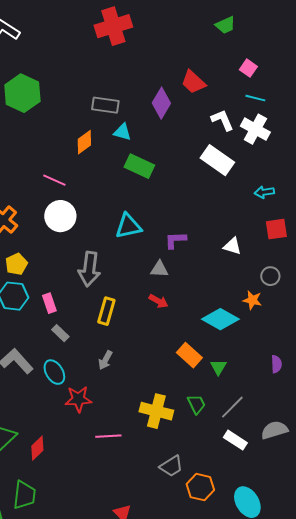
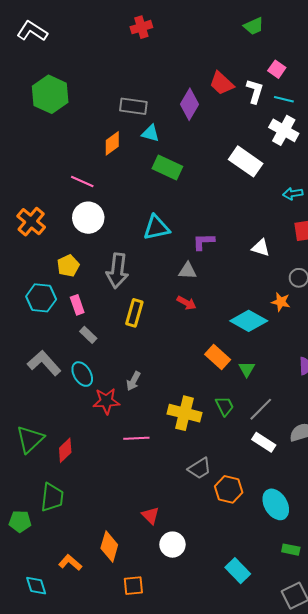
red cross: (113, 26) -> (141, 27), size x0.6
white L-shape: (222, 120) -> (255, 91), moved, turned 40
yellow pentagon: (16, 264) -> (68, 266), moved
gray arrow: (105, 360) -> (133, 381), moved

